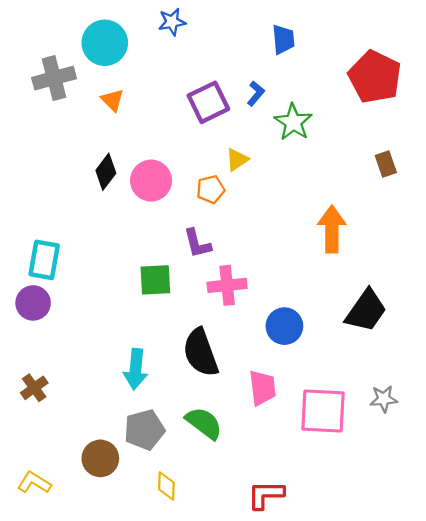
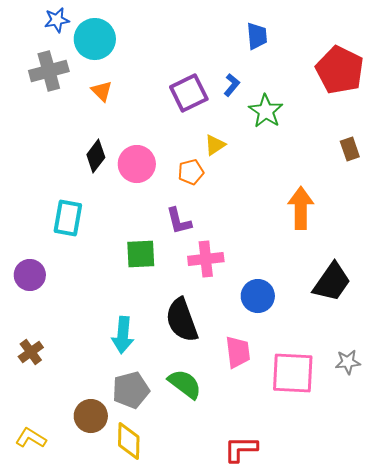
blue star: (172, 22) -> (57, 20), moved
cyan rectangle: (44, 260) -> (68, 218), moved
yellow diamond: (166, 486) -> (129, 441), moved, size x1.4

